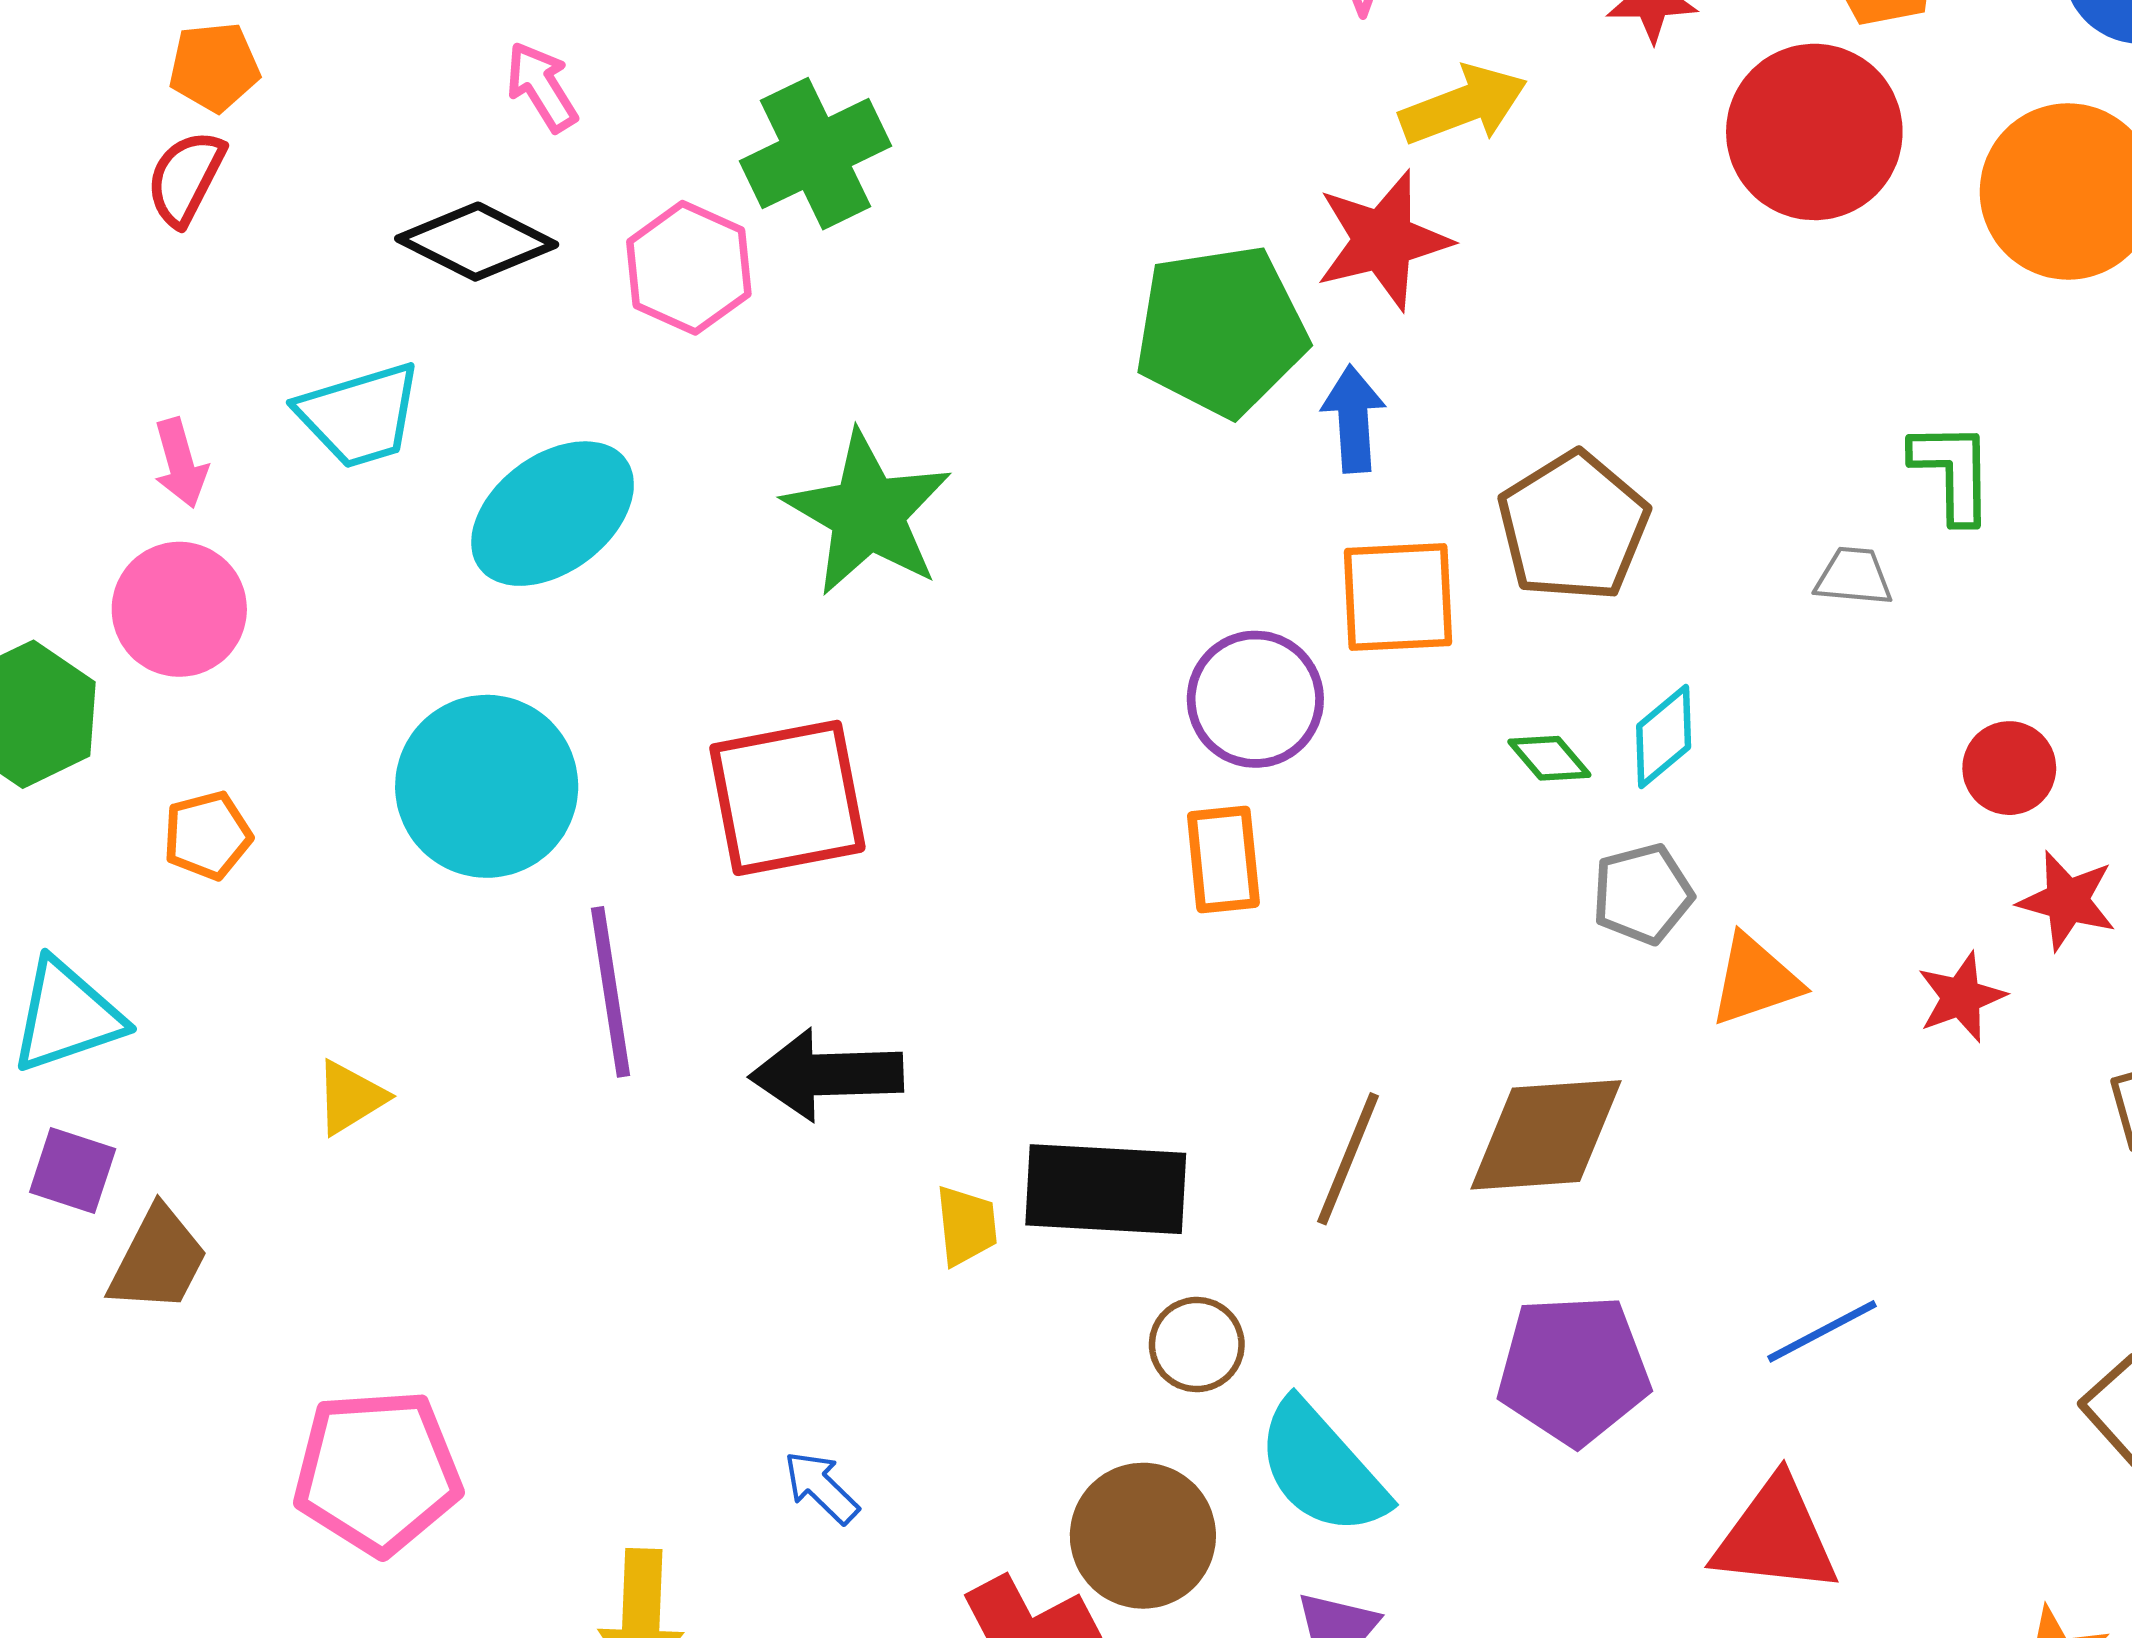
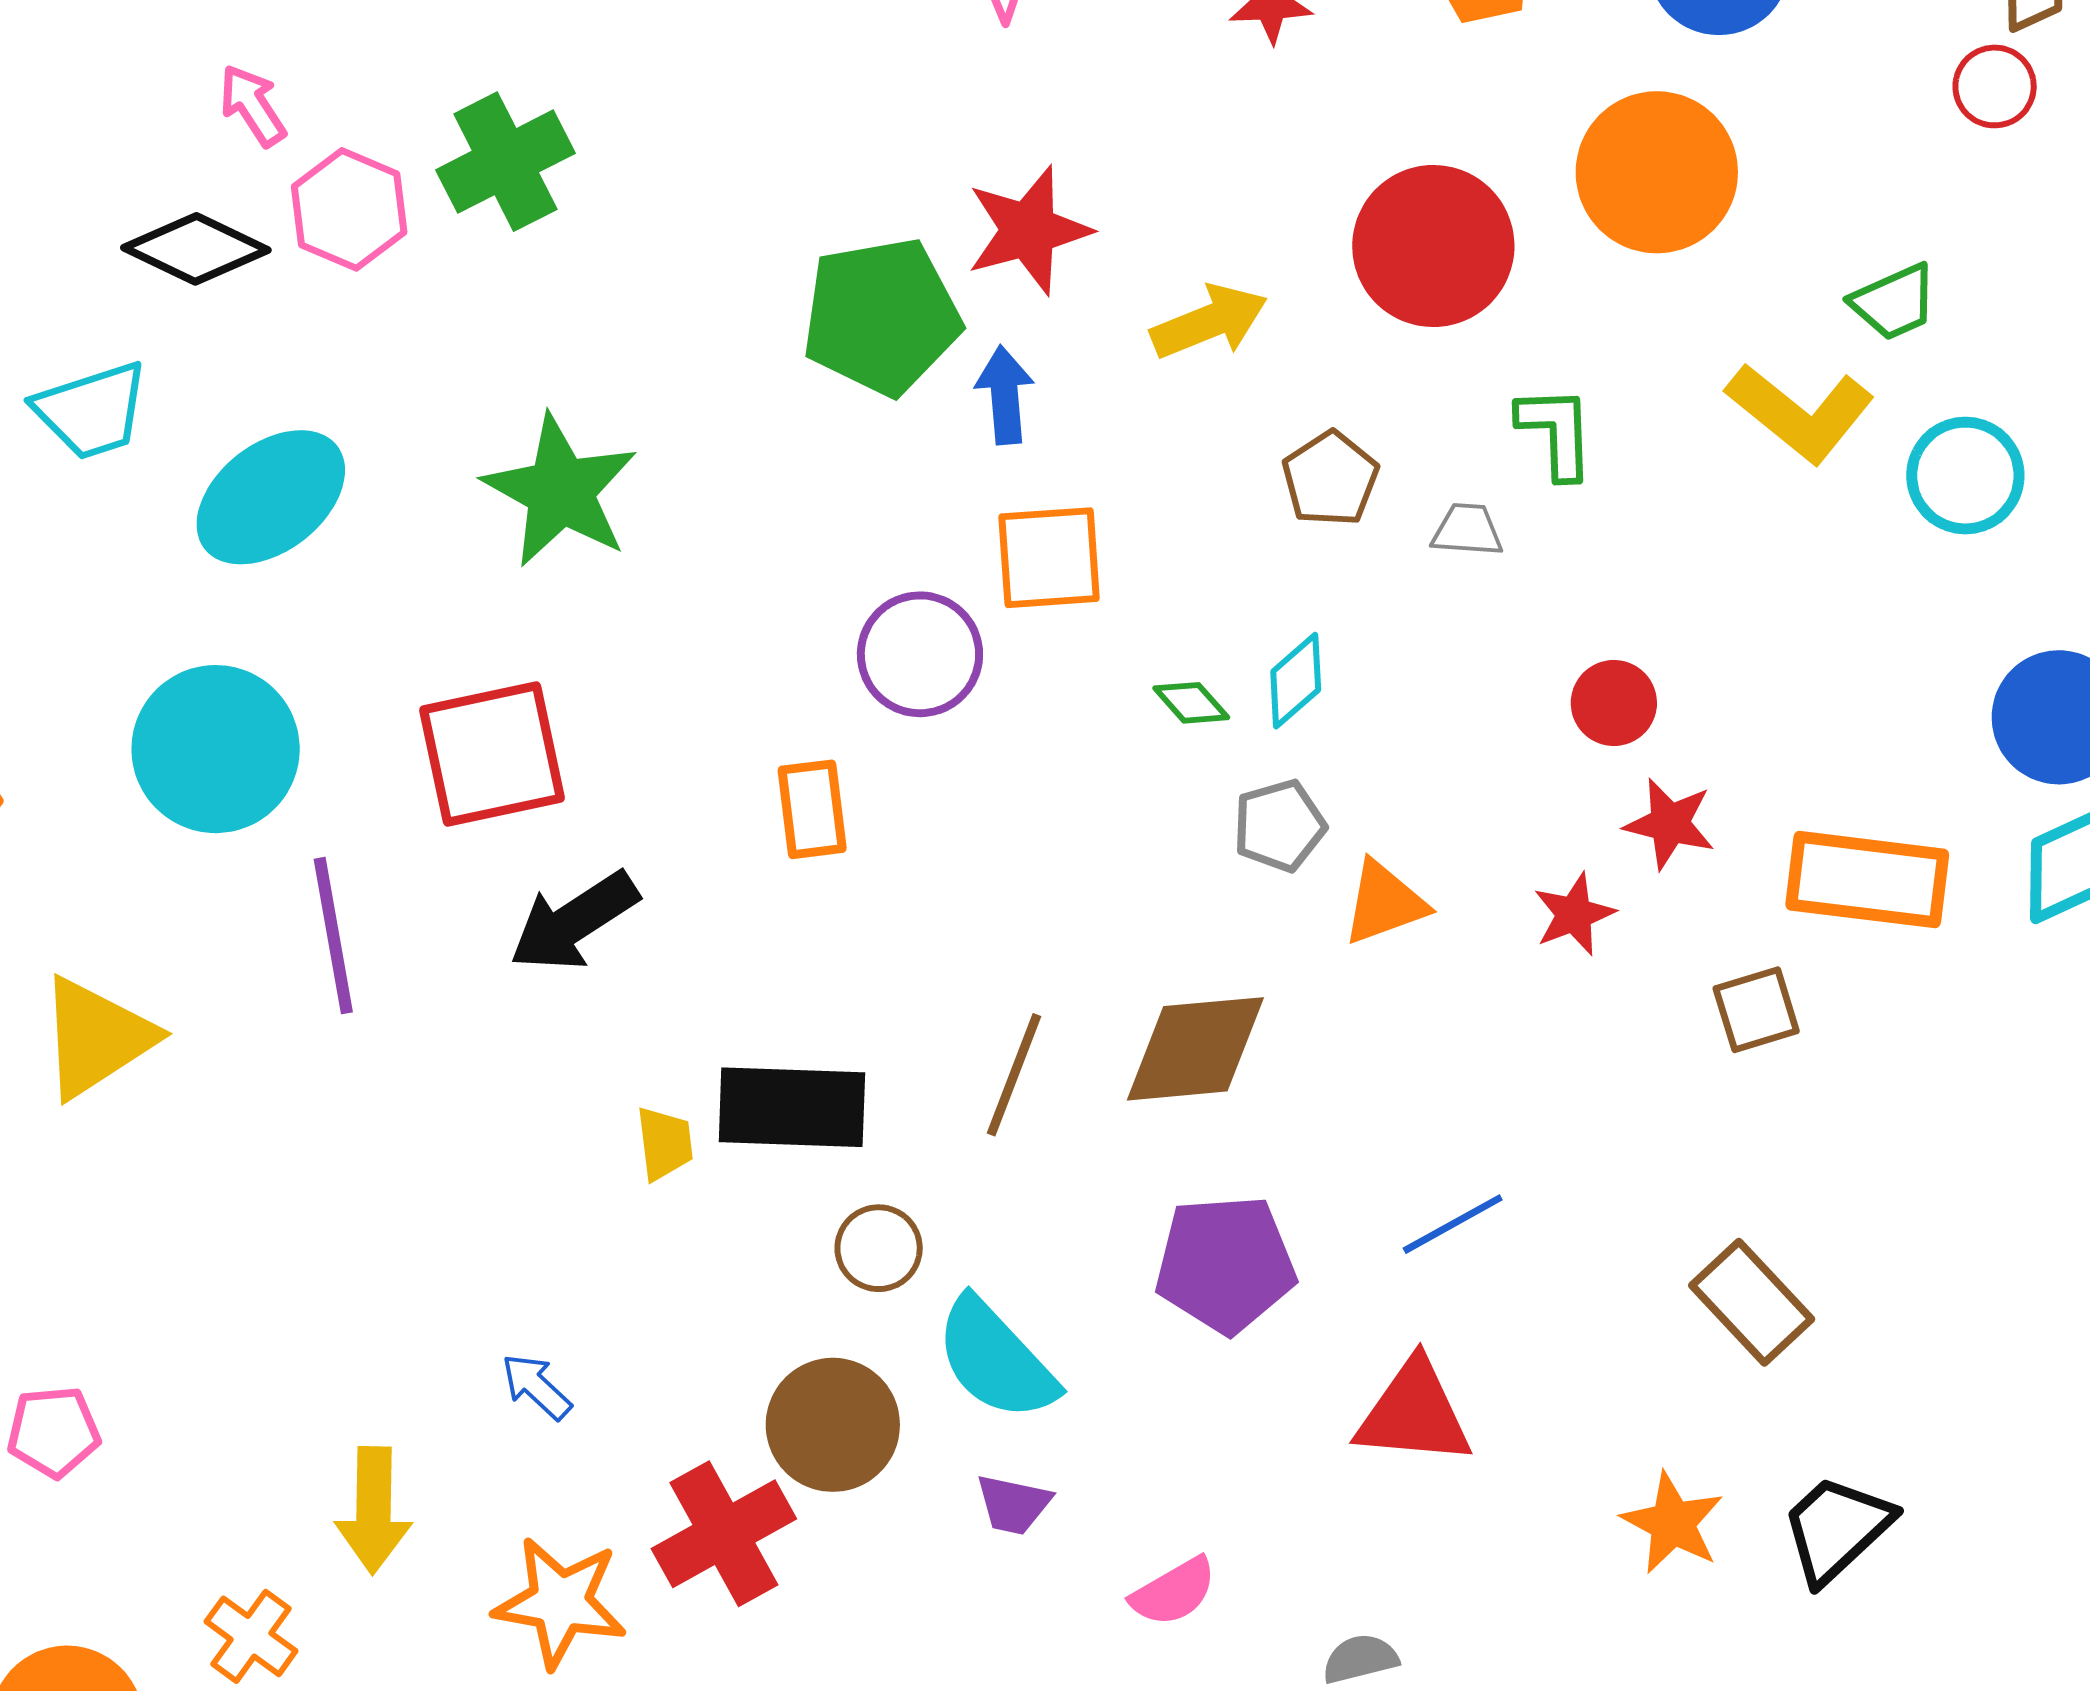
yellow arrow: (1463, 105) -> (1209, 322), moved
red circle: (1814, 132) -> (1433, 246), moved
pink hexagon: (689, 268) -> (349, 209), moved
brown pentagon: (1573, 526) -> (1330, 479), moved, size x0.7
orange rectangle: (1223, 860) -> (812, 809), moved
black arrow: (826, 1075) -> (574, 921), moved, turned -30
yellow triangle: (350, 1097) -> (96, 1038), size x1.8
pink pentagon: (377, 1472) -> (53, 1432), moved, size x0.6

